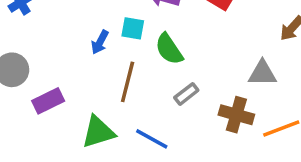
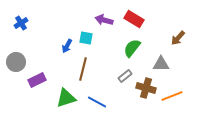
green semicircle: (169, 49) -> (132, 48), moved, turned 72
gray rectangle: (186, 94) -> (125, 76), moved

